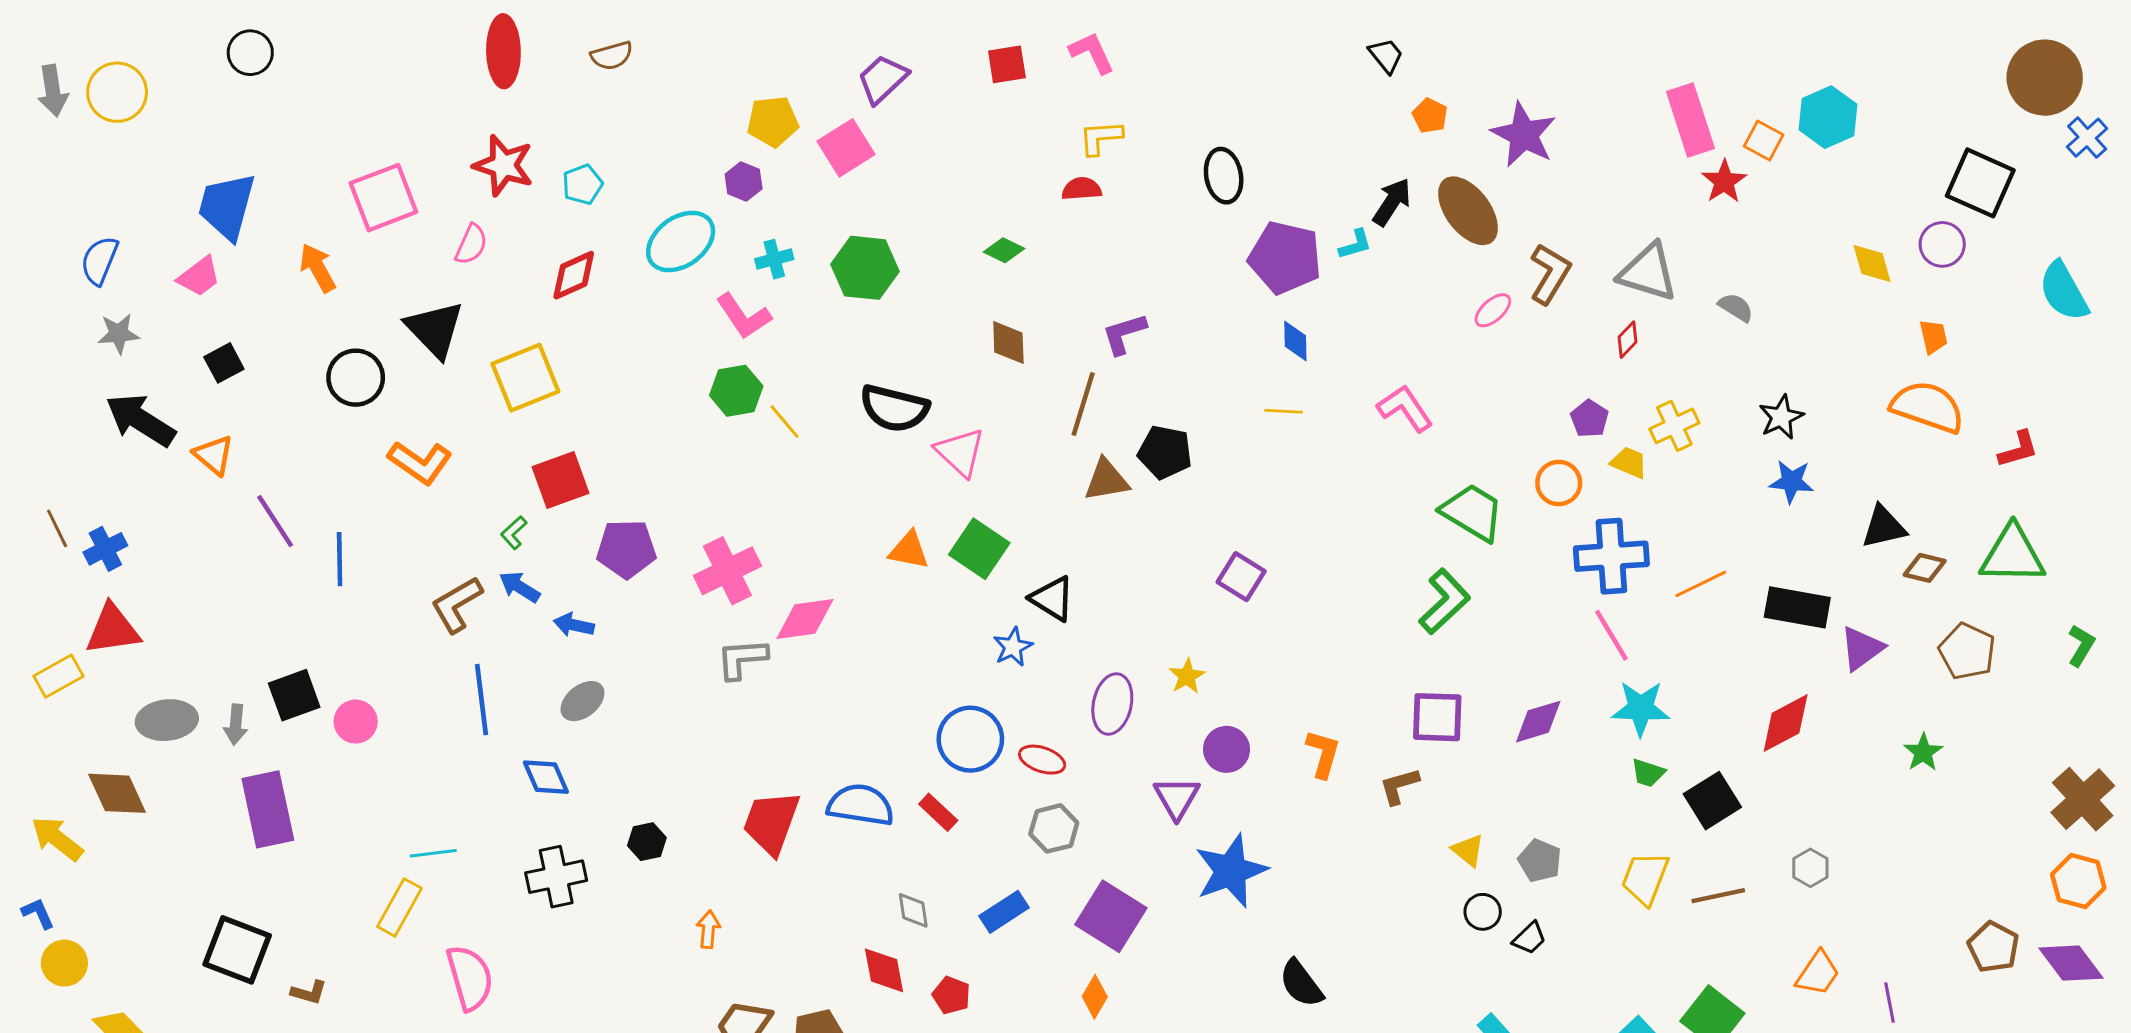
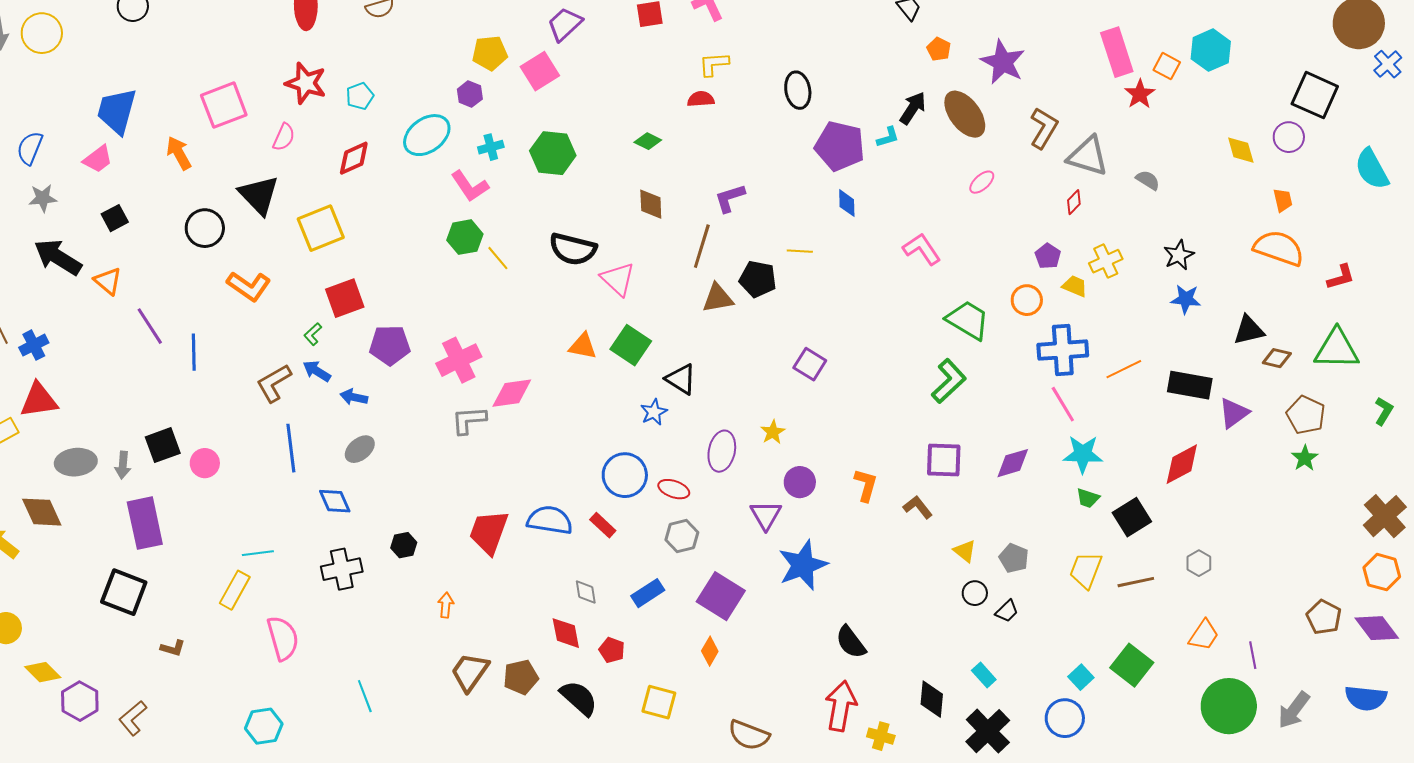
brown L-shape: (1550, 274) -> (1044, 128), moved
yellow line: (1284, 411) -> (800, 251), moved
green star: (1923, 752) -> (1305, 458), moved
brown L-shape: (1399, 786) -> (918, 507), turned 68
black square: (237, 950) -> (124, 592), moved

